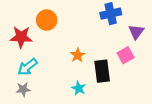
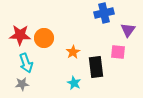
orange circle: (47, 20) -> (44, 38), moved
pink square: (126, 55) -> (118, 52), turned 35
cyan arrow: (27, 67) -> (26, 63), turned -72

